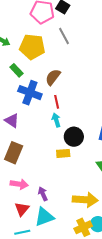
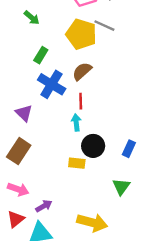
gray line: (64, 36) -> (104, 26), turned -48
yellow pentagon: (32, 47) -> (81, 34), moved
green rectangle: (17, 70) -> (41, 55), turned 64
purple arrow: (43, 194) -> (44, 206), turned 72

